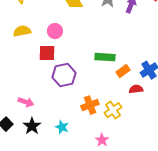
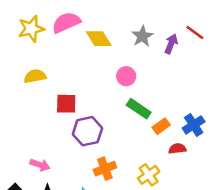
pink circle: (55, 31) -> (126, 76), moved
green rectangle: (105, 57) -> (139, 109), turned 30
orange cross: (90, 105) -> (105, 169), moved

